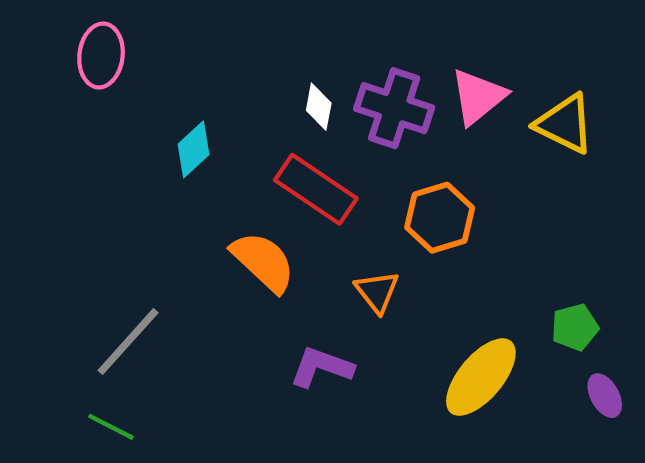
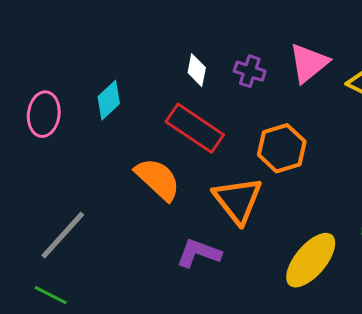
pink ellipse: (101, 55) -> (44, 114), moved
purple cross: (394, 108) -> (250, 71), size x0.6
orange triangle: (377, 292) -> (238, 200), size x1.6

